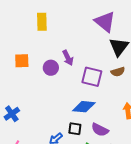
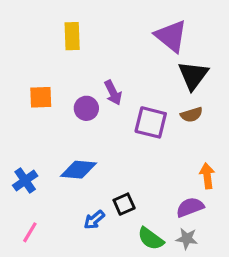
blue diamond: (84, 107) -> (78, 170), moved
black square: (75, 129) -> (124, 204), turned -32
purple semicircle: (100, 130) -> (190, 207), moved, turned 132

